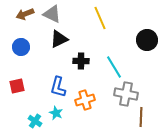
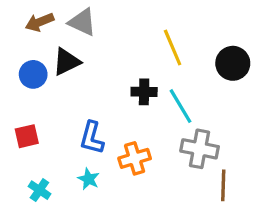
yellow line: (100, 18) -> (173, 47), moved
black triangle: (59, 39) -> (66, 62), moved
black cross: (81, 61) -> (144, 92), moved
cyan cross: (35, 121) -> (39, 190), moved

